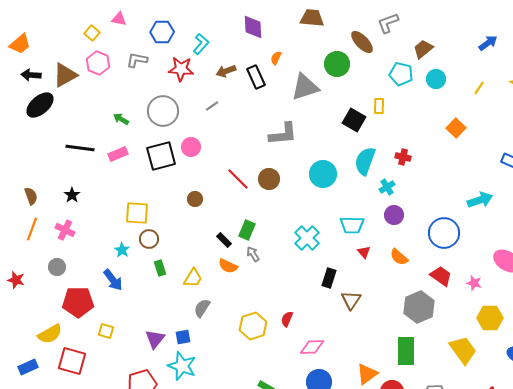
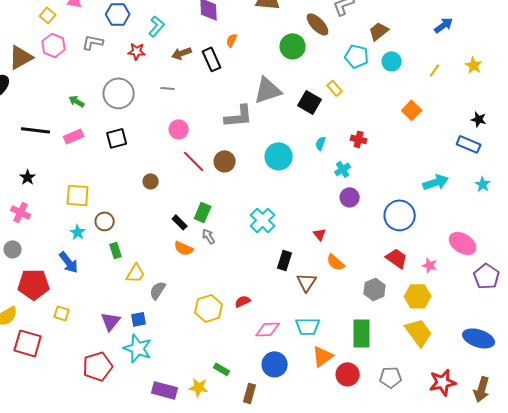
red star: (181, 69) -> (137, 51), size x0.7
gray triangle: (305, 87) -> (268, 90), moved
gray line: (212, 106) -> (168, 88), turned 40
yellow rectangle: (379, 106) -> (335, 88), turned -42
pink circle: (191, 147) -> (179, 129), moved
black square: (161, 156) -> (117, 138), size x0.7
cyan semicircle: (365, 161) -> (321, 143), size x0.5
yellow square: (137, 213) -> (78, 195), moved
cyan trapezoid: (352, 225) -> (308, 326), moved
orange semicircle: (399, 257) -> (336, 262), moved
yellow trapezoid: (193, 278) -> (136, 273), moved
gray hexagon: (419, 307) -> (375, 289), size x0.7
yellow hexagon: (490, 318) -> (418, 296), moved
red semicircle: (287, 319) -> (243, 301), turned 42

